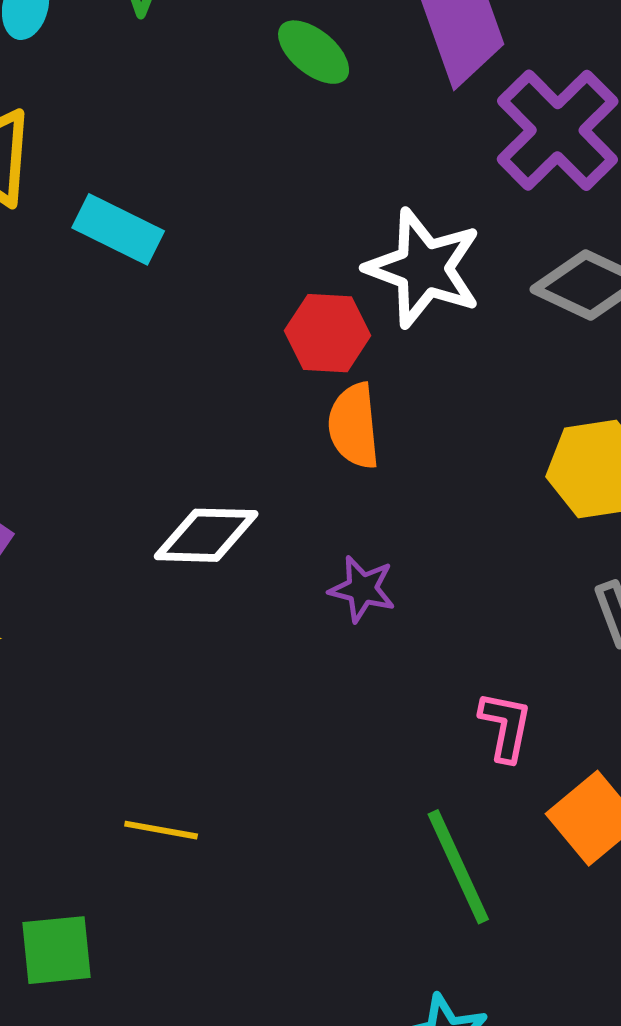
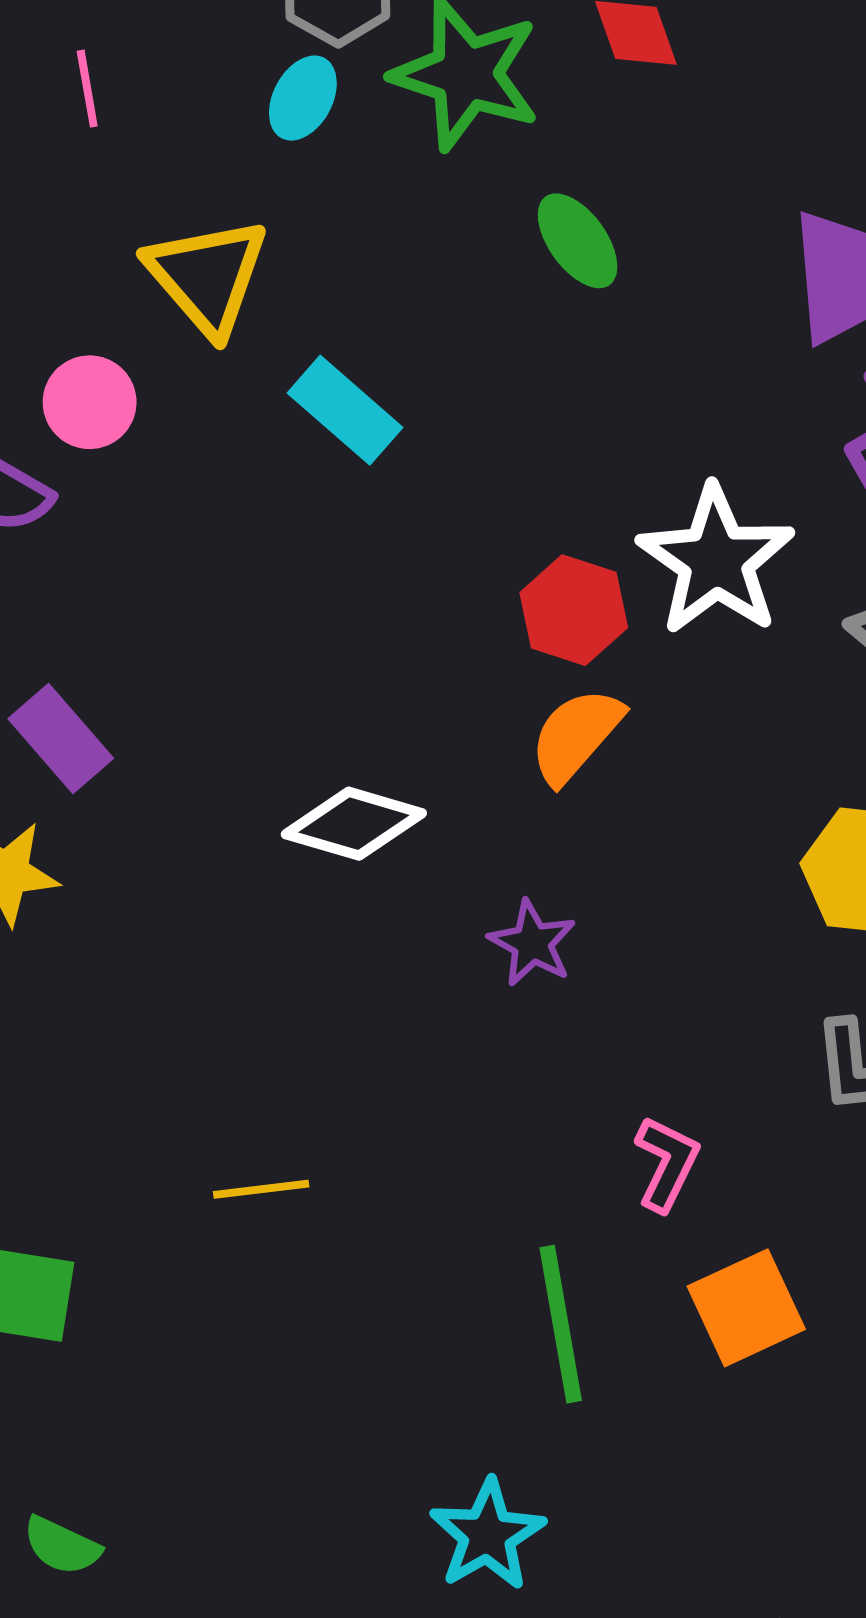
green ellipse: (314, 52) -> (578, 241), moved
orange semicircle: (354, 426) -> (576, 736), turned 32
yellow line: (161, 830) -> (261, 1189), moved, turned -32

